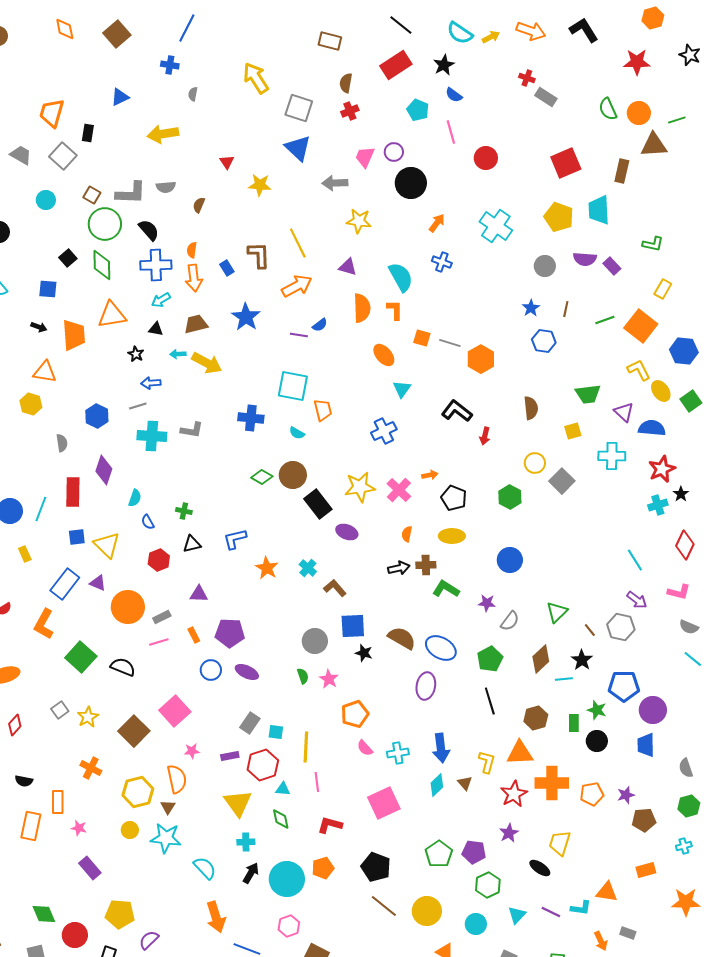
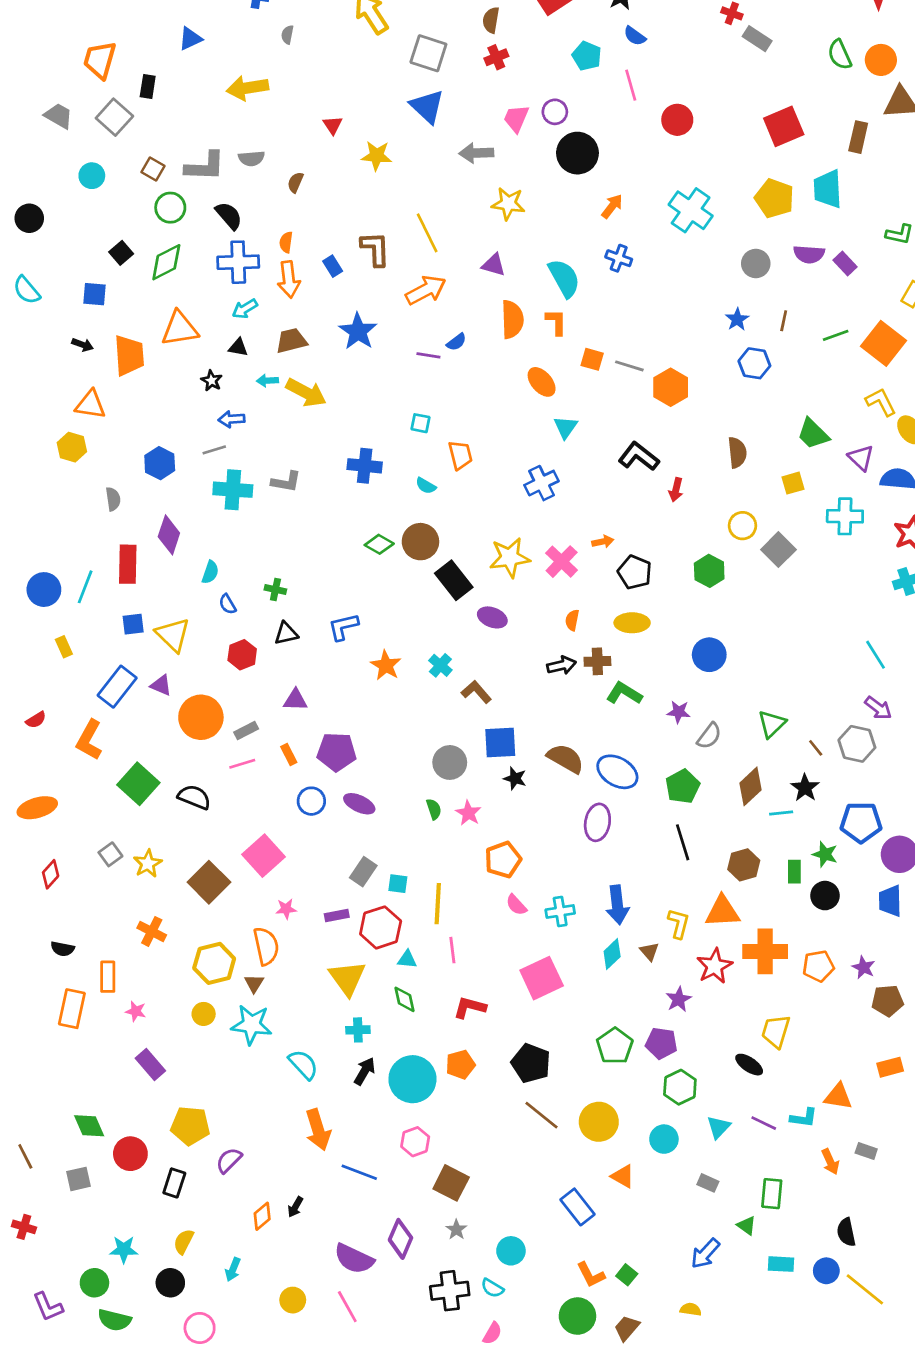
green circle: (105, 224) -> (170, 208), size x0.7
green diamond: (102, 265) -> (166, 262), turned 64
cyan square: (293, 386) -> (420, 423), size x0.5
green trapezoid: (588, 394) -> (813, 434), turned 52
purple star: (626, 795) -> (864, 967), turned -30
purple star: (509, 833) -> (679, 999), moved

